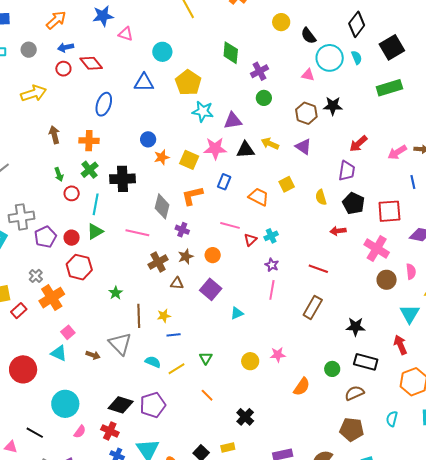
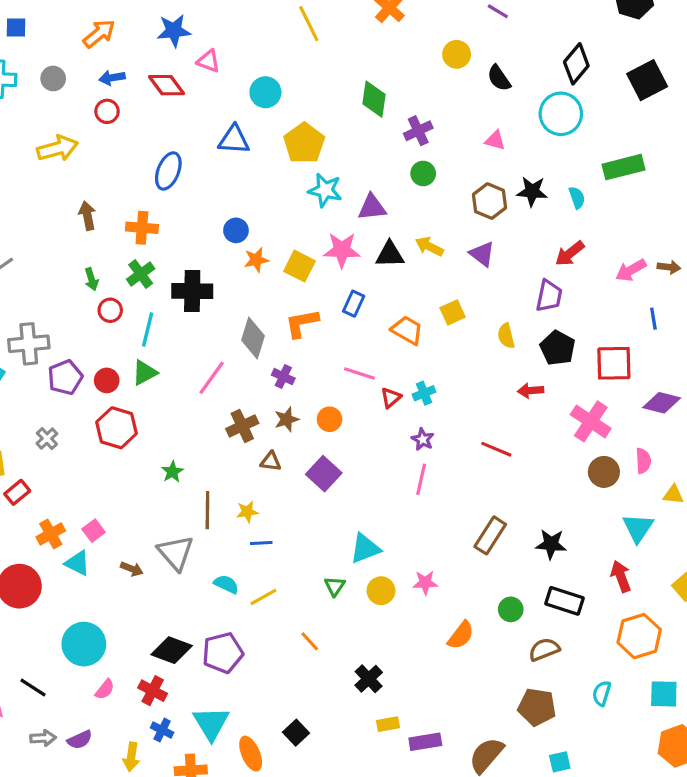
black square: (392, 47) -> (647, 80), moved
cyan circle: (330, 58) -> (561, 114), moved
cyan semicircle: (357, 58) -> (577, 198), moved
red diamond: (91, 63) -> (166, 85), moved
pink line: (137, 233) -> (212, 378), turned -70
orange cross: (52, 298) -> (51, 534), moved, size x0.7
brown rectangle: (313, 307) -> (490, 535), moved
cyan triangle: (237, 313) -> (365, 548), moved, size x1.5
green triangle: (206, 358) -> (335, 586), moved
yellow rectangle: (228, 448) -> (388, 724), moved

